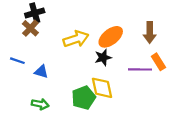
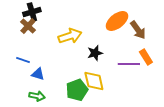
brown arrow: (150, 33) -> (138, 30), turned -36
orange ellipse: (111, 37) -> (117, 21), moved
blue line: (17, 61) -> (23, 60), moved
blue triangle: (41, 72) -> (38, 74), moved

